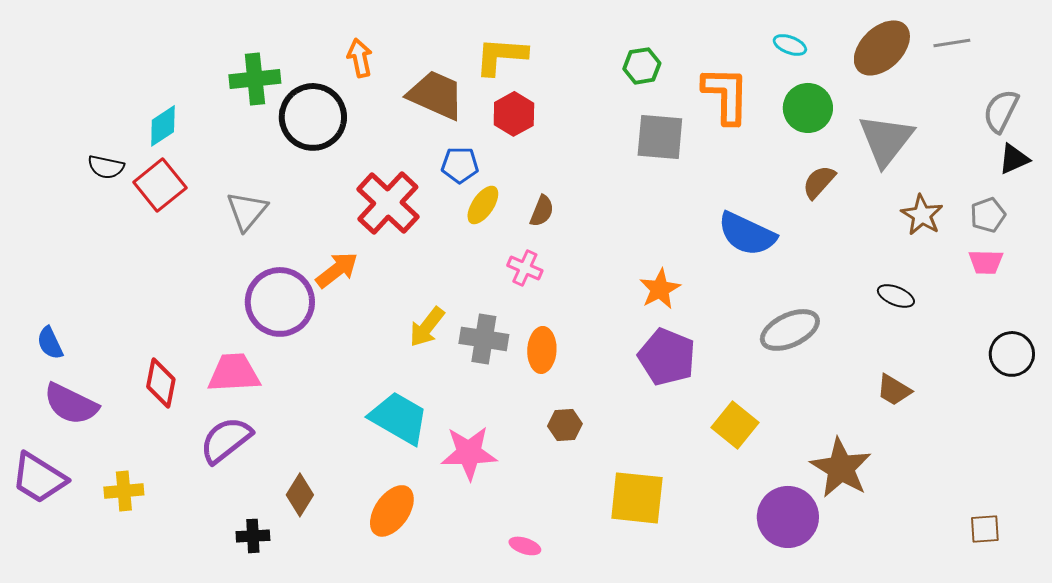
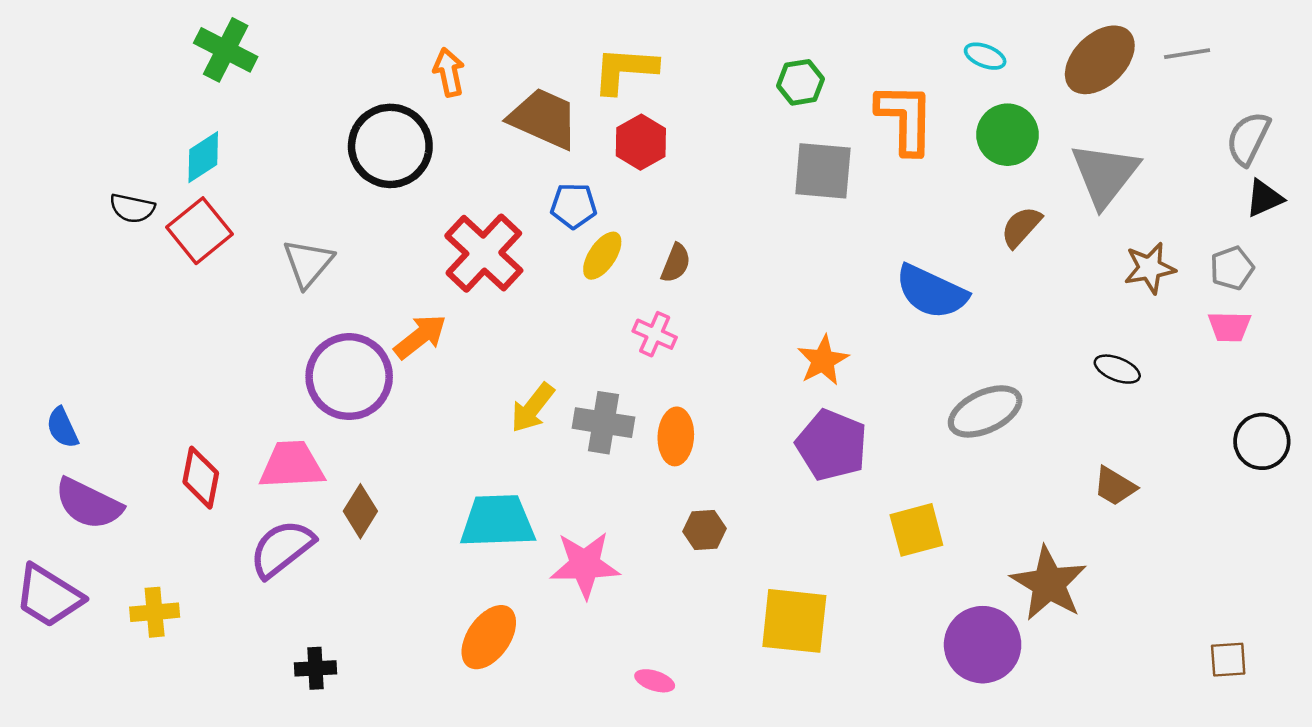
green cross: (255, 79) -> (226, 50), moved, turned 33
brown star: (922, 215) -> (1150, 268), turned 30
cyan trapezoid: (399, 418) -> (498, 521), turned -32
yellow square: (735, 425) -> (916, 530), turned 36
brown diamond: (300, 495) -> (360, 511), moved

